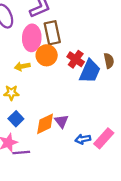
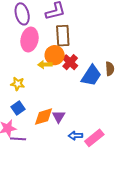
pink ellipse: (32, 38) -> (30, 40), moved
red cross: (76, 59) -> (70, 62), moved
yellow arrow: (22, 66) -> (45, 65), moved

